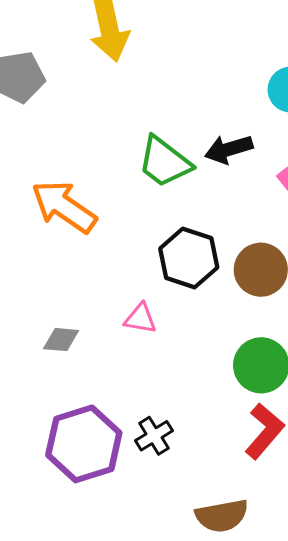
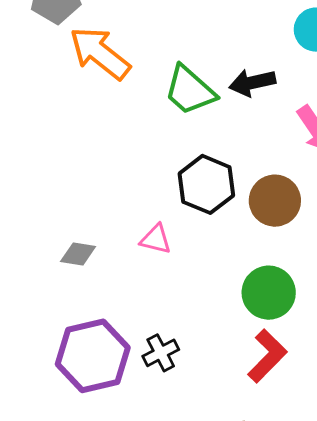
orange arrow: (64, 207) -> (100, 53), moved

